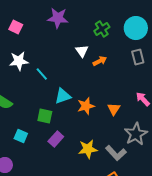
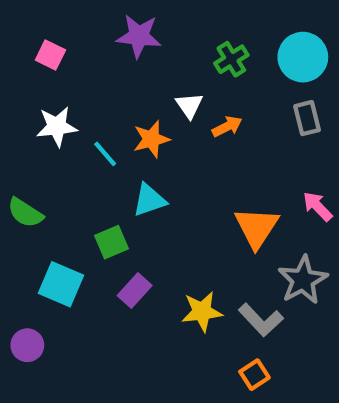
orange star: (86, 106) -> (151, 139), moved
orange triangle: (114, 109) -> (257, 227), size x1.6
green square: (45, 116) -> (111, 242), turned -35
cyan square: (21, 136) -> (61, 284), size x1.5

